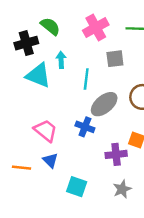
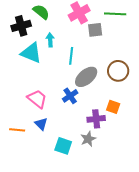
gray square: (115, 59) -> (95, 30), moved
blue cross: (85, 127) -> (70, 96), turned 35
gray star: (122, 189) -> (88, 139), moved

